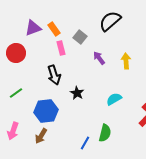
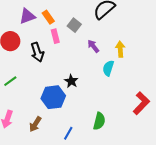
black arrow: (54, 75) -> (37, 52), moved
cyan semicircle: (114, 99) -> (108, 68), moved, turned -42
blue hexagon: (46, 111) -> (53, 97), moved
blue line: (85, 143) -> (68, 133), moved

